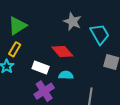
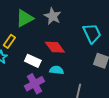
gray star: (72, 22) -> (53, 16), moved
green triangle: (17, 26) -> (25, 18), moved

